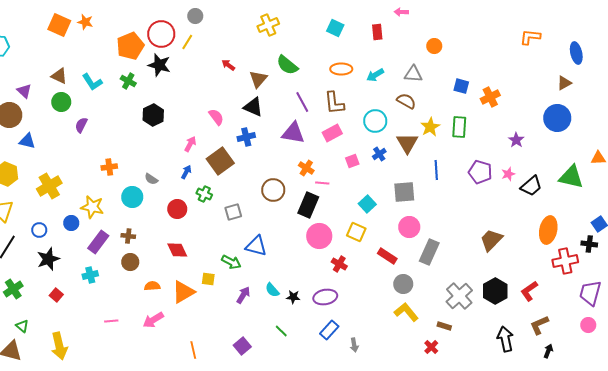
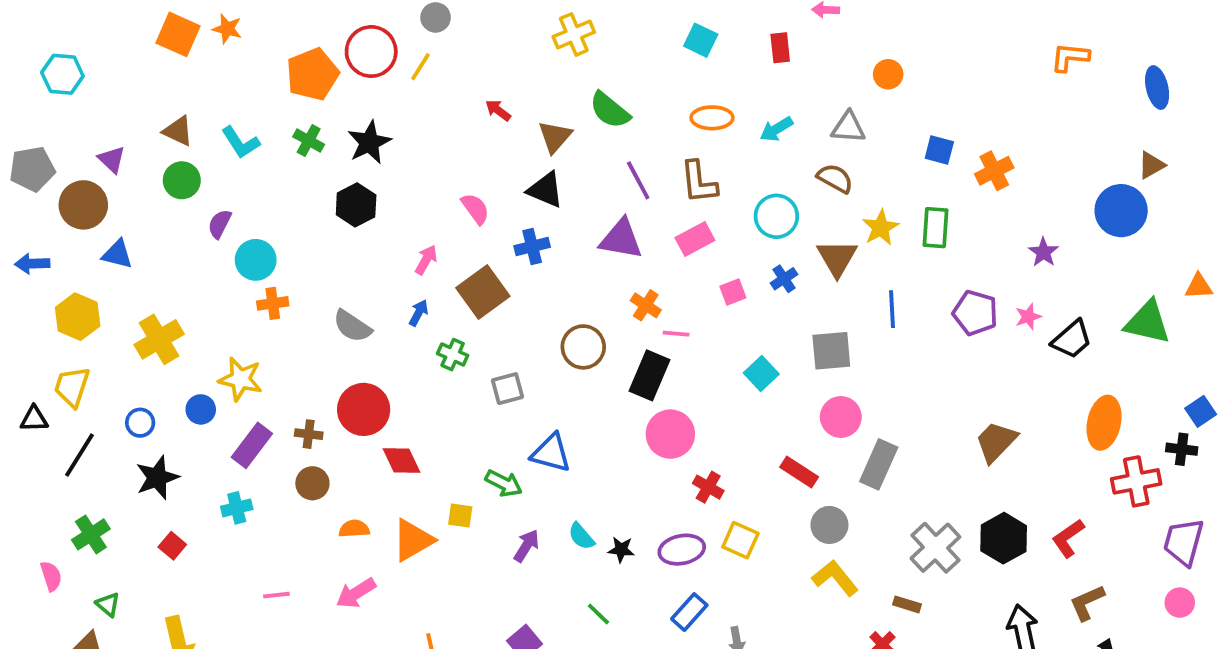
black star: (159, 65) -> (369, 142), moved, turned 30
brown triangle: (564, 83) -> (1151, 165), moved
gray semicircle: (151, 179) -> (352, 326), size x1.5
cyan circle: (132, 197) -> (256, 260), moved
red circle: (177, 209) -> (364, 409), moved, size x1.4
yellow square: (356, 232) -> (740, 540), moved

